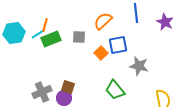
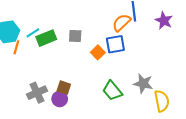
orange semicircle: (103, 21) -> (122, 23), moved
orange line: (45, 25) -> (16, 47), moved
gray star: (139, 66) -> (143, 83), moved

